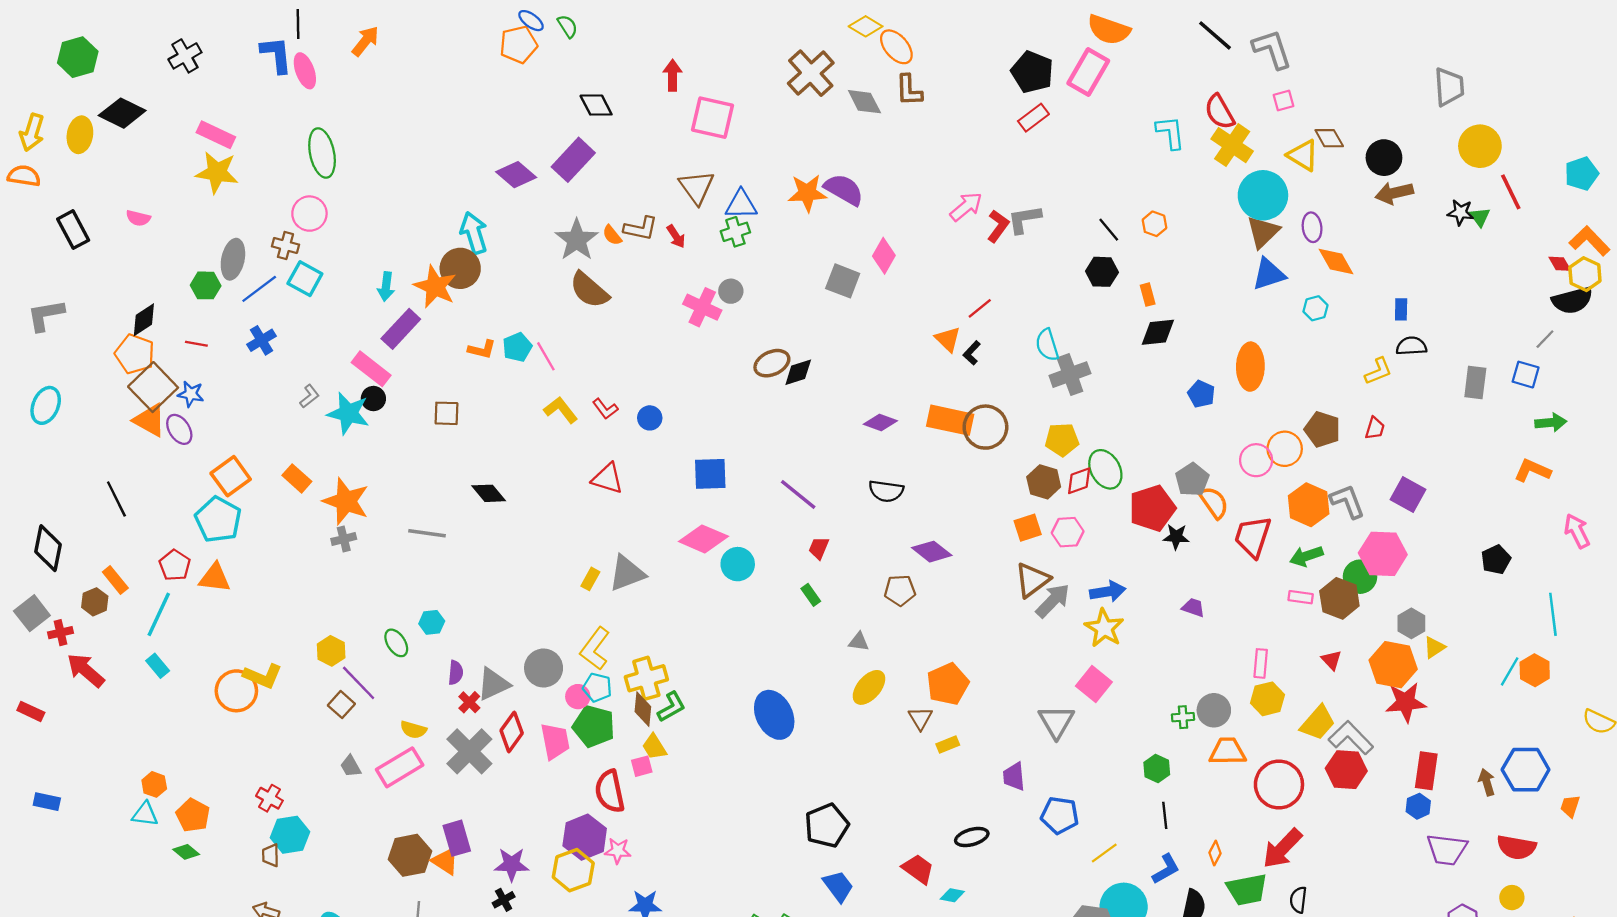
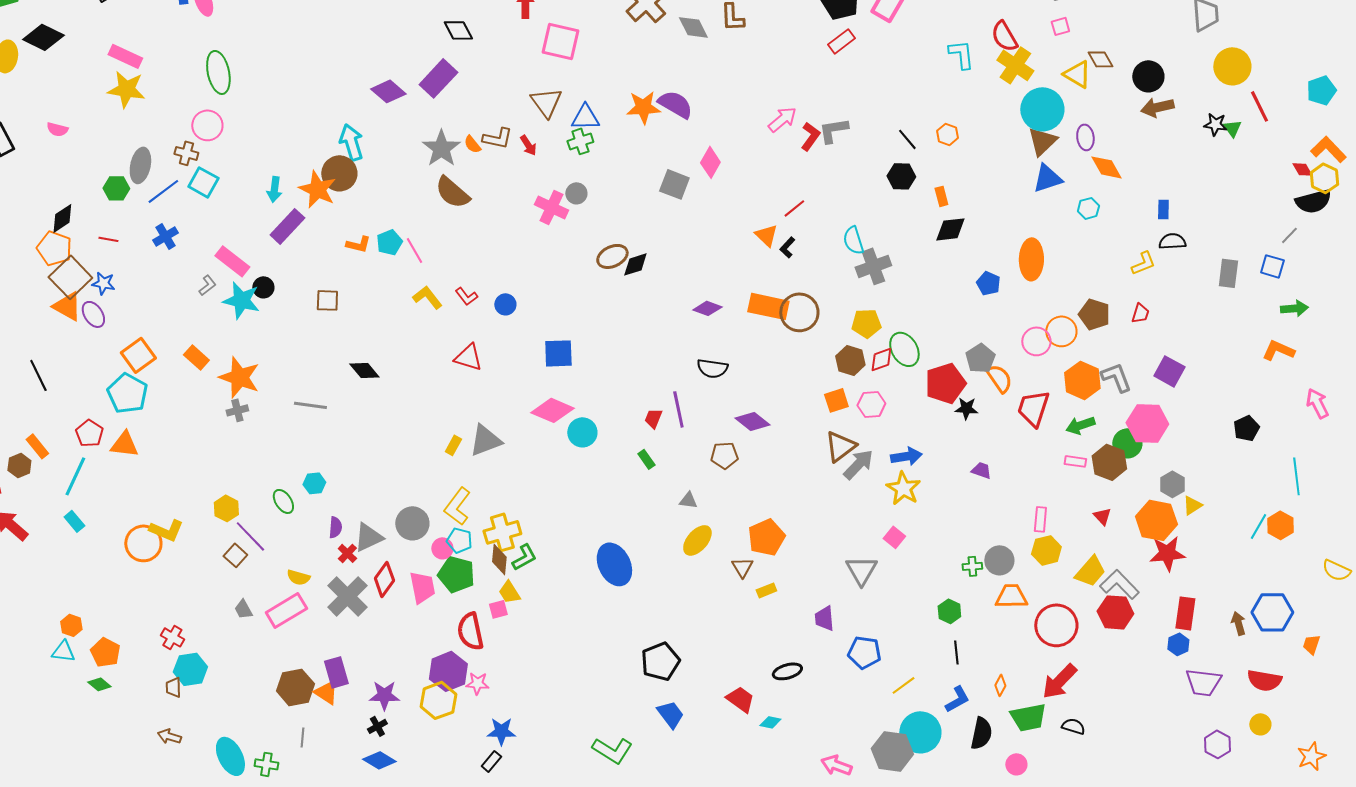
pink rectangle: (371, 369) -> (232, 261), moved
purple line: (798, 494) -> (678, 409), moved, turned 39
pink square: (1094, 684) -> (894, 537), size x0.7
black semicircle: (1298, 900) -> (1073, 726), turned 100

